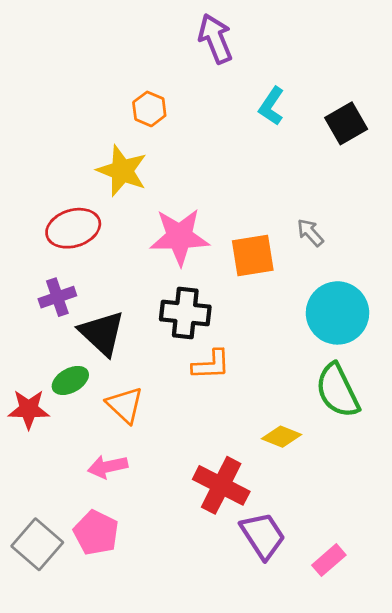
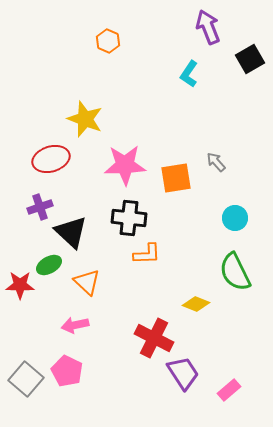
purple arrow: (215, 39) -> (208, 27), moved
orange hexagon: (149, 109) -> (108, 41), moved
black square: (346, 123) -> (250, 59), moved
cyan circle: (337, 313) -> (235, 218), size x0.6

